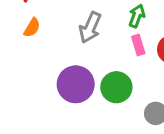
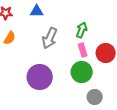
green circle: (116, 87) -> (82, 72), moved

